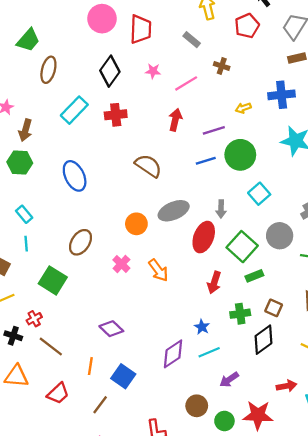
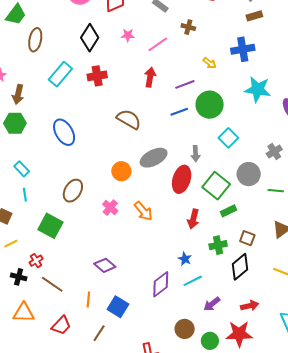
yellow arrow: (243, 108) -> (210, 63), turned -120
red arrow: (287, 386) -> (250, 306), moved

